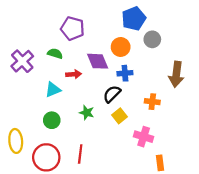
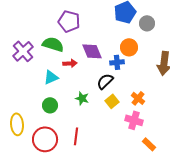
gray circle: (152, 39) -> (147, 23), moved
orange circle: (121, 47) -> (129, 47), moved
green semicircle: (55, 54) -> (53, 44), size x1.5
orange cross: (152, 102) -> (138, 98), moved, turned 32
orange rectangle: (160, 163) -> (149, 144), turned -40

